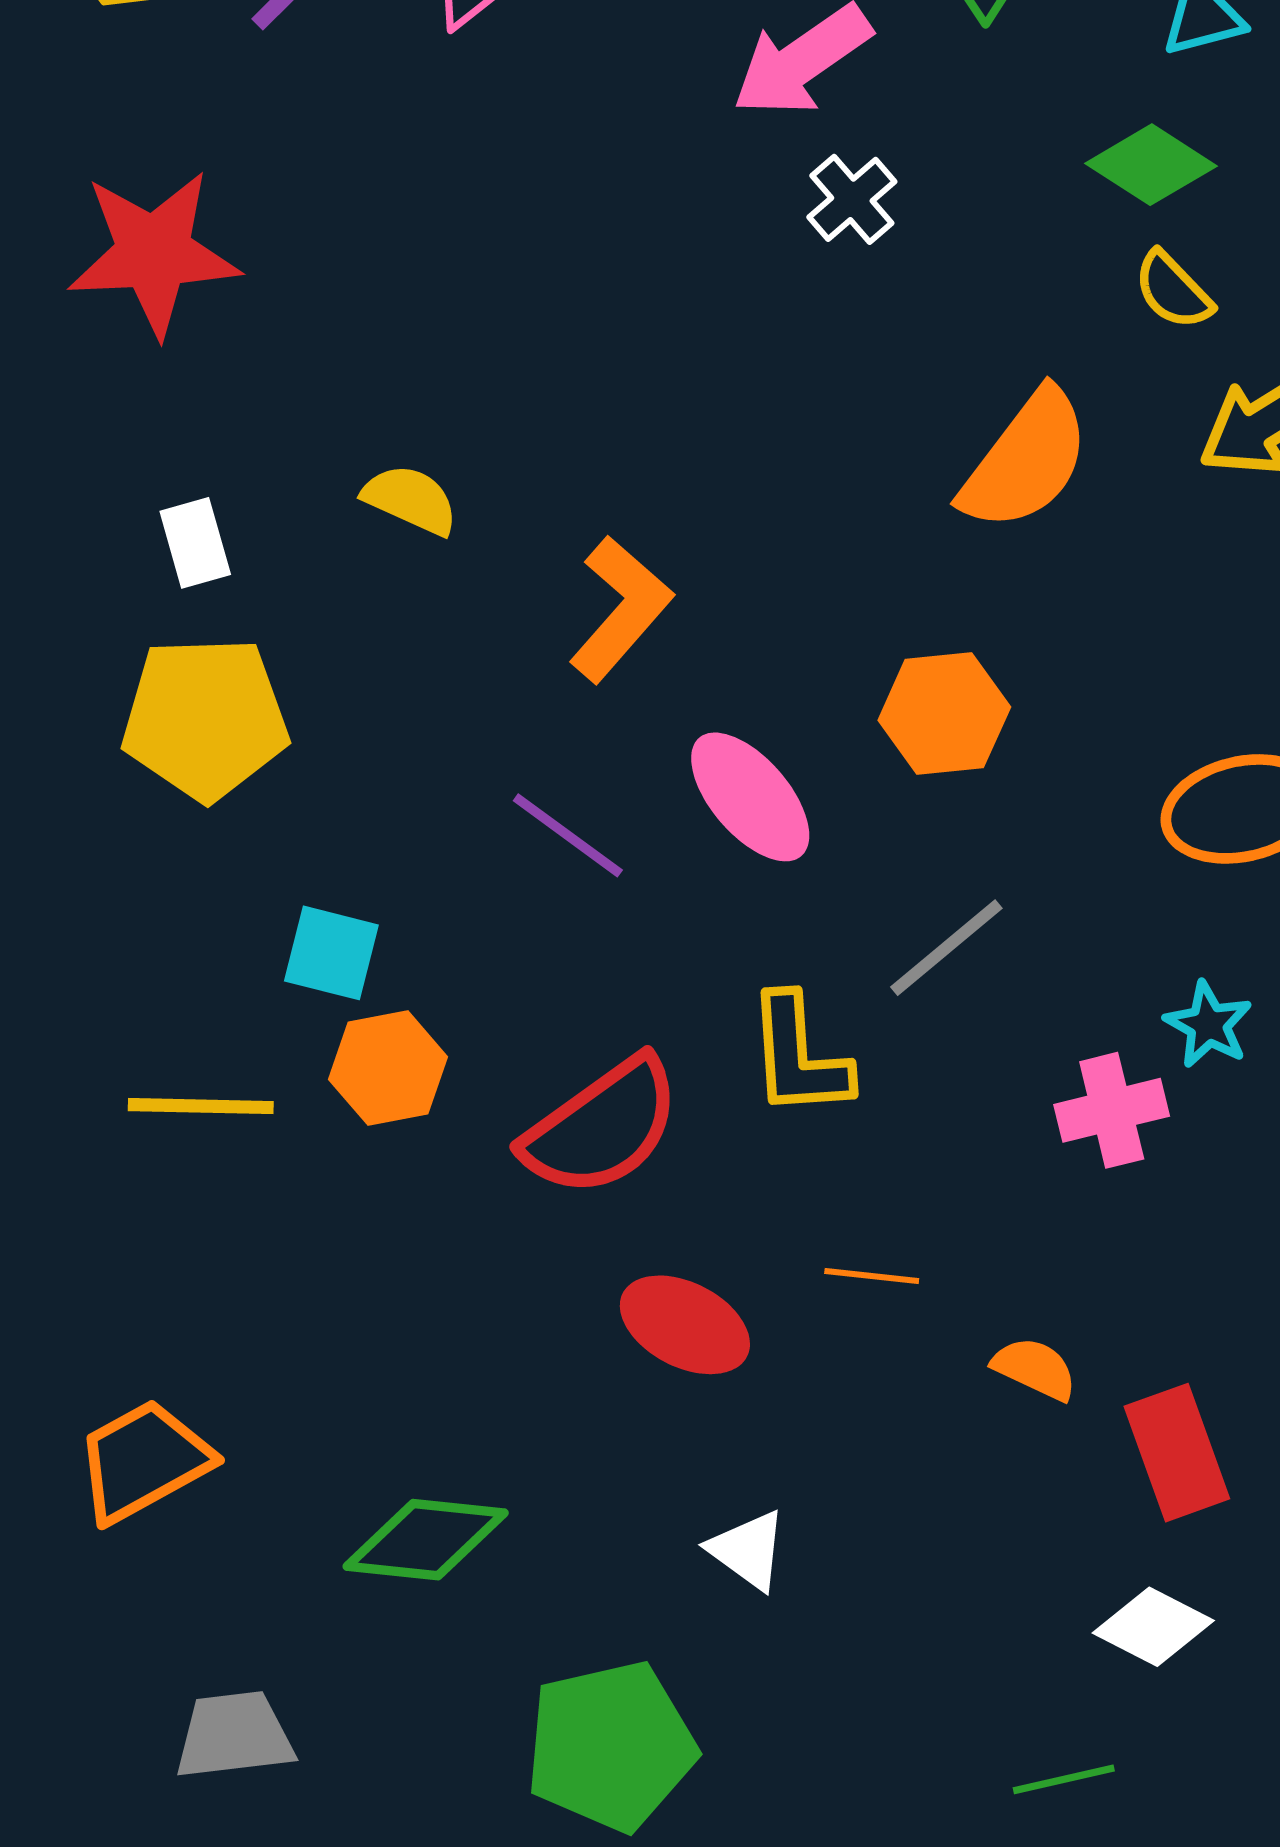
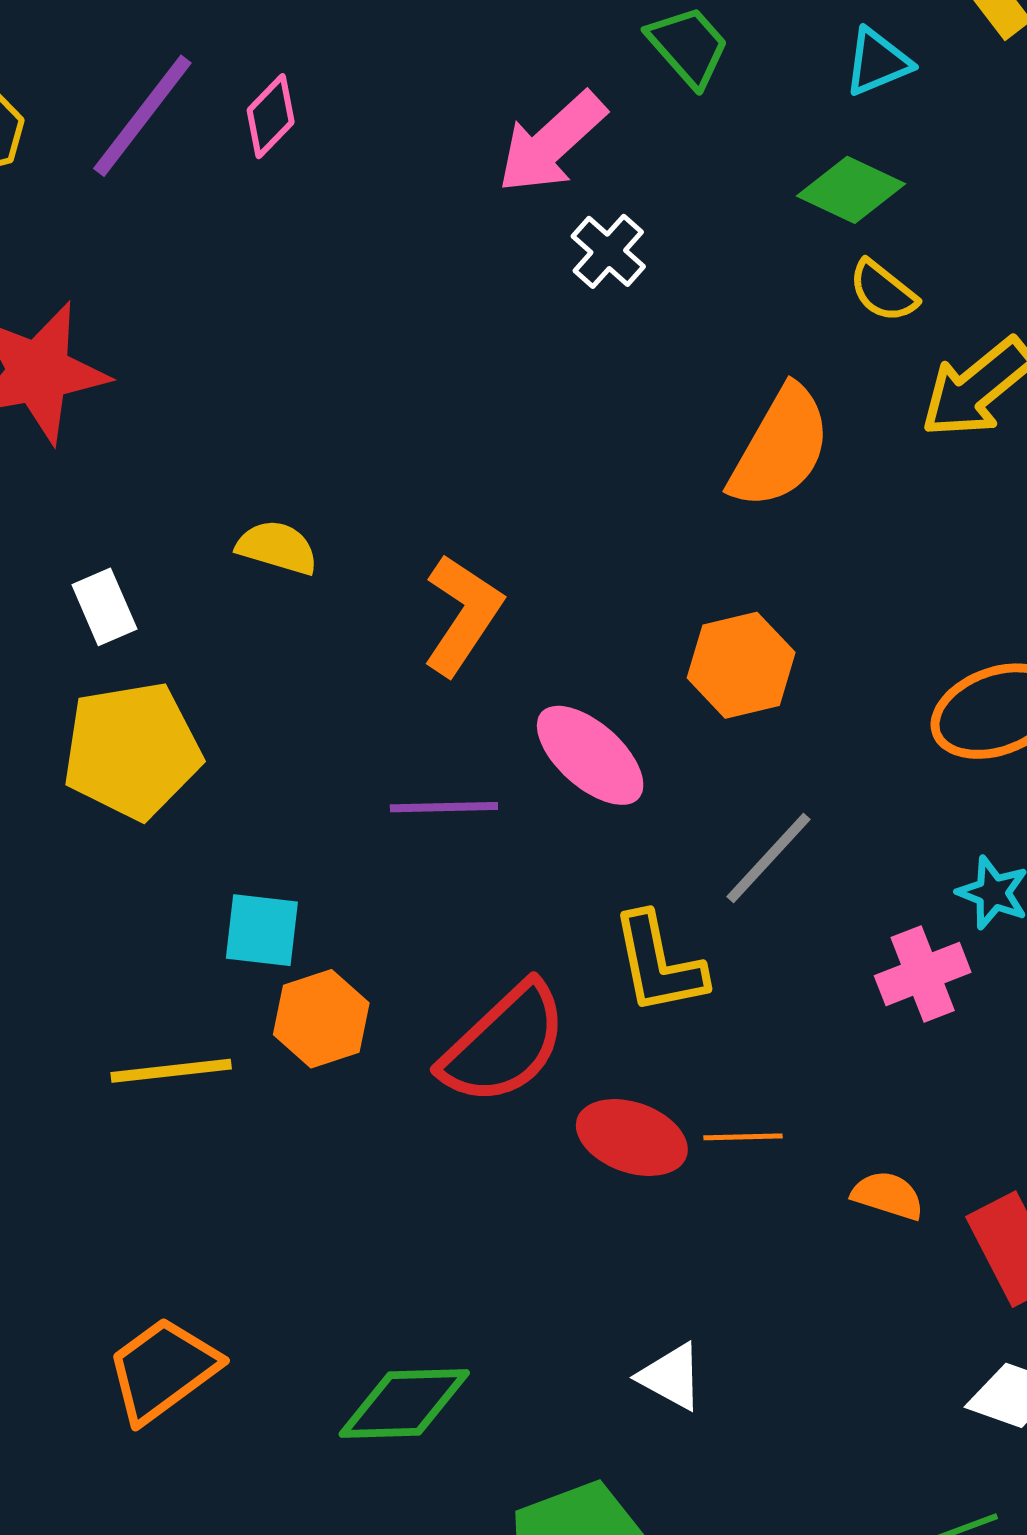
purple line: (568, 835) -> (444, 807), turned -30
red ellipse: (685, 1325) -> (632, 1138), moved

